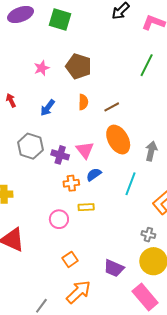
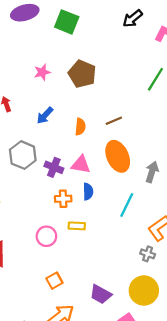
orange semicircle: (83, 102) -> (80, 127), moved
pink triangle: (85, 150) -> (81, 164), turned -48
blue semicircle: (94, 174) -> (88, 192), turned 119
gray cross: (148, 235) -> (148, 254), moved

